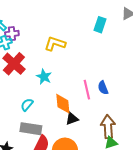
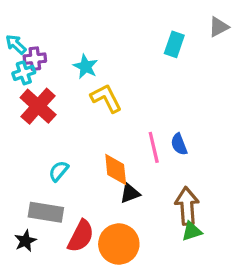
yellow L-shape: (55, 44) -> (106, 98), moved, turned 45
cyan star: (44, 77) -> (86, 67), moved
gray rectangle: (31, 129) -> (46, 212), moved

